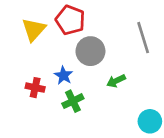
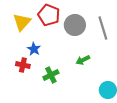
gray circle: (90, 51) -> (75, 25), moved
blue star: (63, 75) -> (34, 49), moved

